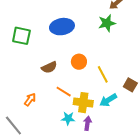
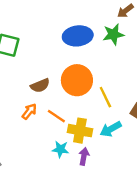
blue ellipse: (62, 27) -> (78, 36), moved
orange circle: (79, 62) -> (77, 80), size x1.6
orange arrow: (30, 99) -> (29, 111), moved

